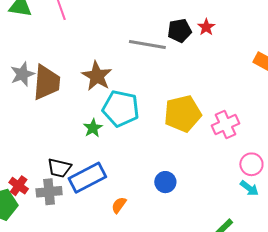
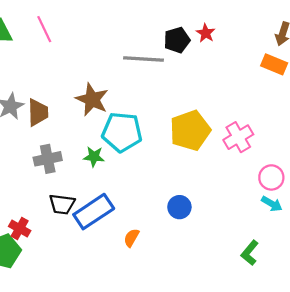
brown trapezoid: (47, 82) -> (38, 112), size x0.7
green star: (93, 128) -> (94, 157), turned -30
gray cross: (49, 192) -> (48, 159), moved

